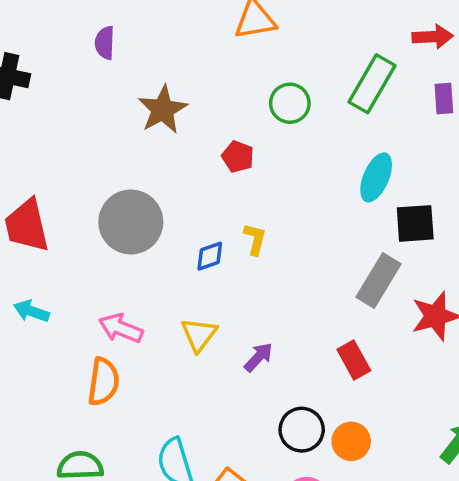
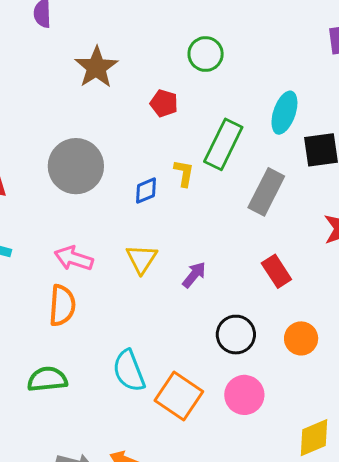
green rectangle: (372, 84) -> (223, 144), moved
gray rectangle: (379, 281) -> (266, 192), moved
orange circle: (351, 441) -> (301, 338), moved

